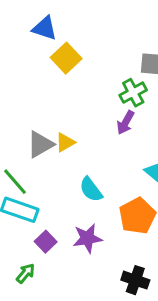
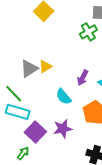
purple arrow: (125, 122) -> (83, 78), moved
purple square: (46, 242) -> (35, 132), size x1.5

